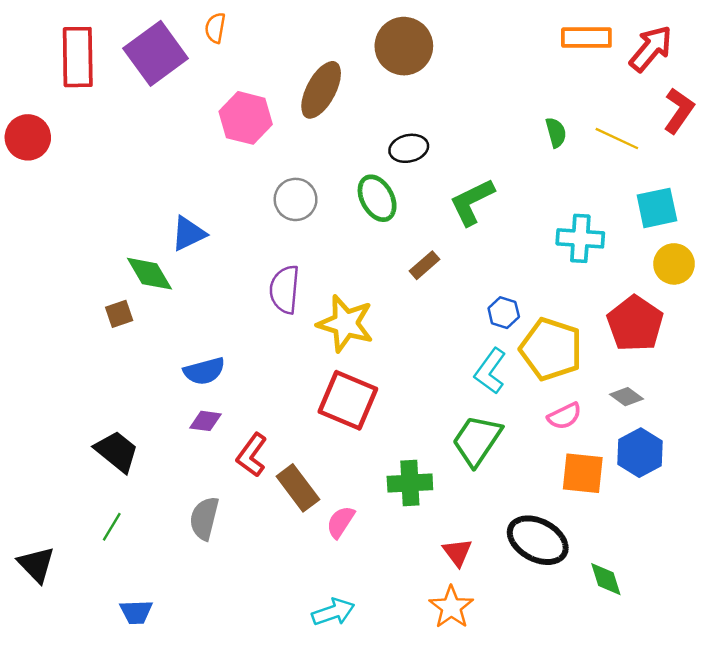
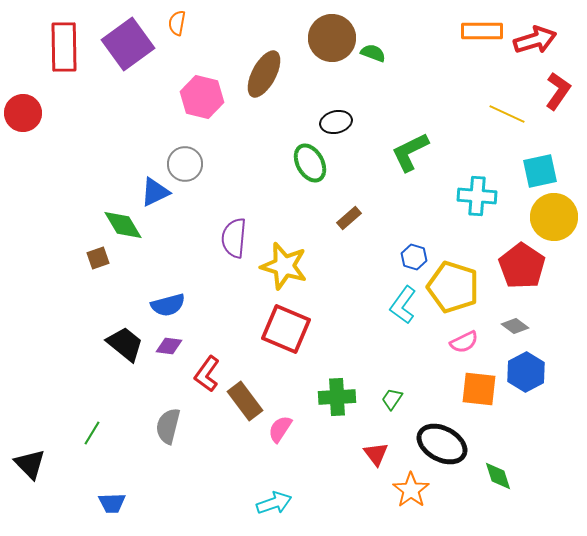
red arrow: (651, 49) -> (535, 40), turned 33
green semicircle: (556, 132) -> (373, 53), moved, turned -55
gray circle: (296, 199) -> (185, 164), moved
green L-shape: (472, 202) -> (410, 152), moved
yellow circle: (674, 264) -> (554, 217), size x1.4
green trapezoid: (477, 440) -> (392, 399), moved, size x0.5
black trapezoid: (117, 451) -> (125, 344), moved
orange star: (451, 607) -> (411, 490), moved

